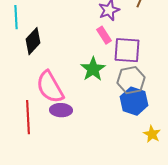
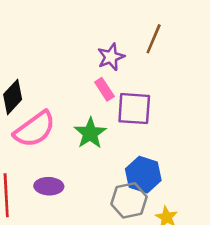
gray hexagon: (131, 80) -> (129, 200), moved
pink semicircle: (50, 87) -> (35, 129), moved, turned -96

